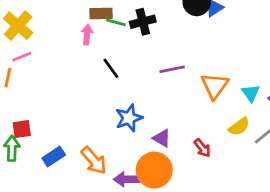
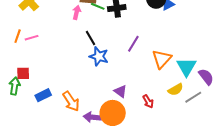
pink line: (22, 57) -> (32, 38), moved
purple line: (172, 69) -> (133, 44), turned -54
cyan triangle: (251, 93) -> (186, 67), size x1.5
blue star: (129, 118) -> (99, 56), moved, turned 30

